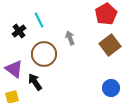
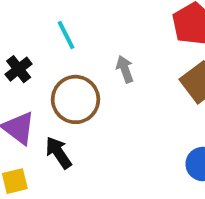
black cross: (19, 31) -> (19, 69), moved

